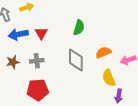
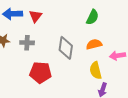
green semicircle: (79, 28) -> (93, 17), moved
red pentagon: (38, 90) -> (40, 72), moved

